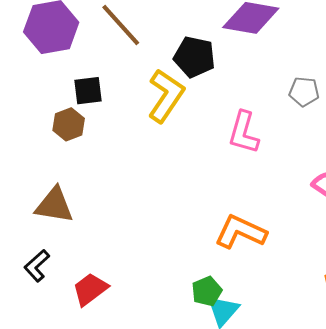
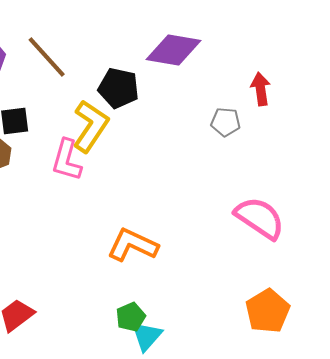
pink L-shape: (244, 133) -> (67, 160), moved
orange L-shape: (241, 232) -> (133, 245), moved

